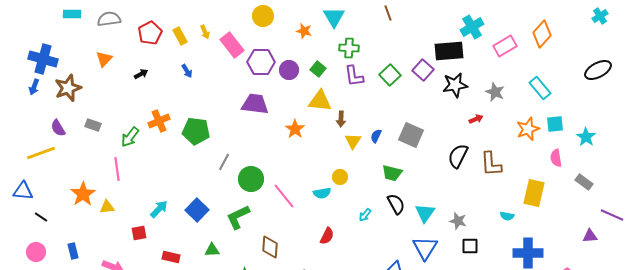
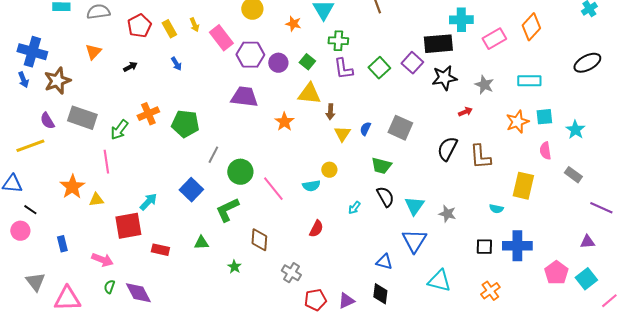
cyan cross: (472, 27) -> (461, 20), turned 30
blue arrow: (34, 87) -> (23, 80), turned -42
cyan rectangle: (540, 88) -> (529, 81), turned -50
gray rectangle: (93, 125) -> (82, 118), size x1.8
blue square: (197, 210) -> (191, 190), moved
red square: (139, 233) -> (128, 226), size x1.8
purple triangle: (590, 236) -> (587, 242), moved
black square: (470, 246) -> (484, 247), moved
pink circle: (36, 252) -> (20, 231), moved

